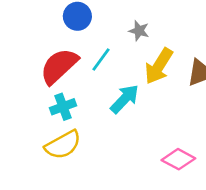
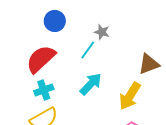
cyan line: (101, 60) -> (88, 50), moved
yellow arrow: (159, 66) -> (130, 96), moved

